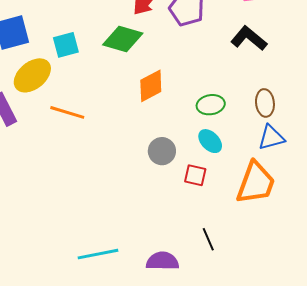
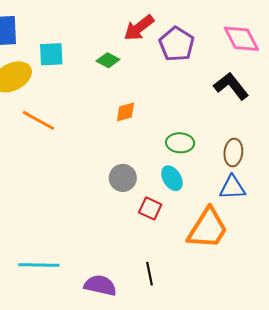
green diamond: (123, 39) -> (108, 60), size x0.6
orange diamond: (151, 86) -> (126, 112), size x0.7

